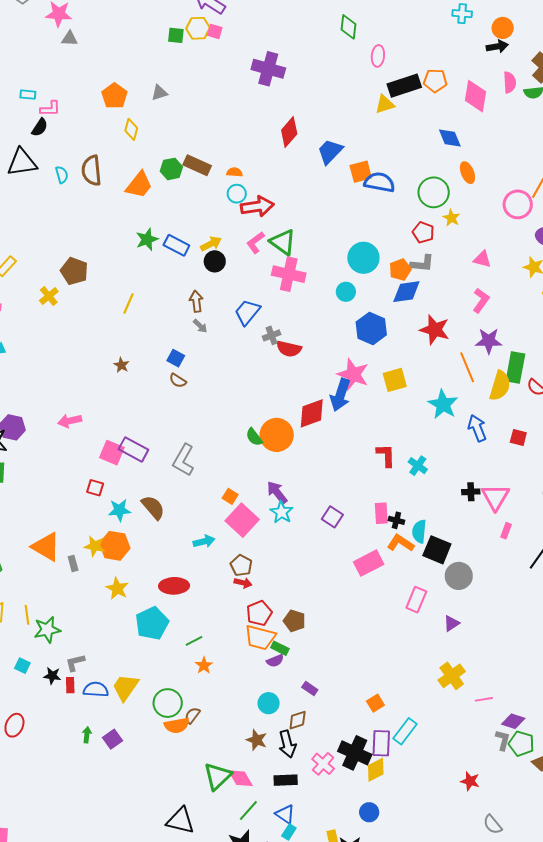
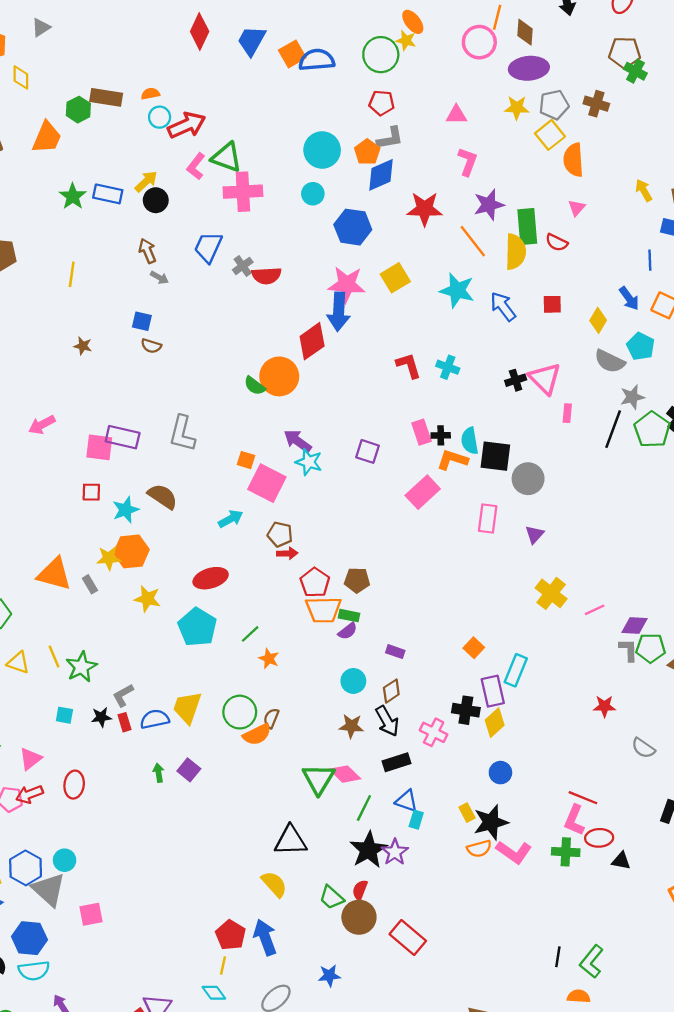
yellow star: (451, 218) -> (406, 41), moved
black cross: (355, 753) -> (466, 710), size x0.7

